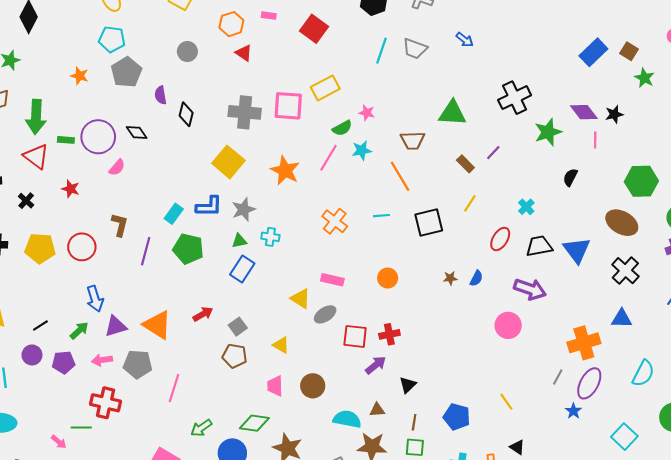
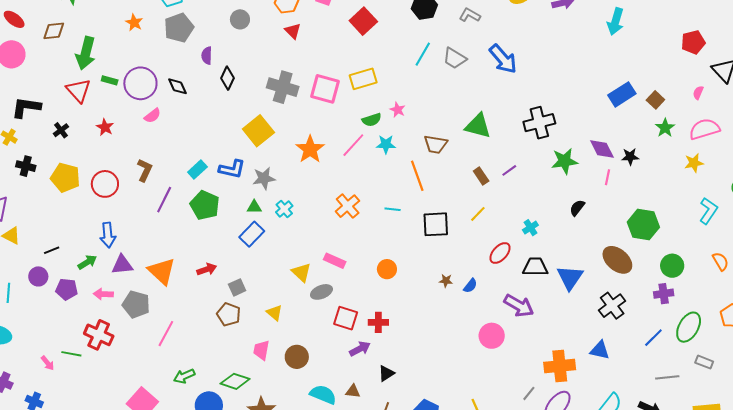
blue arrow: (465, 40) -> (503, 59), size x1.8
cyan cross: (270, 237) -> (284, 209), turned 30

